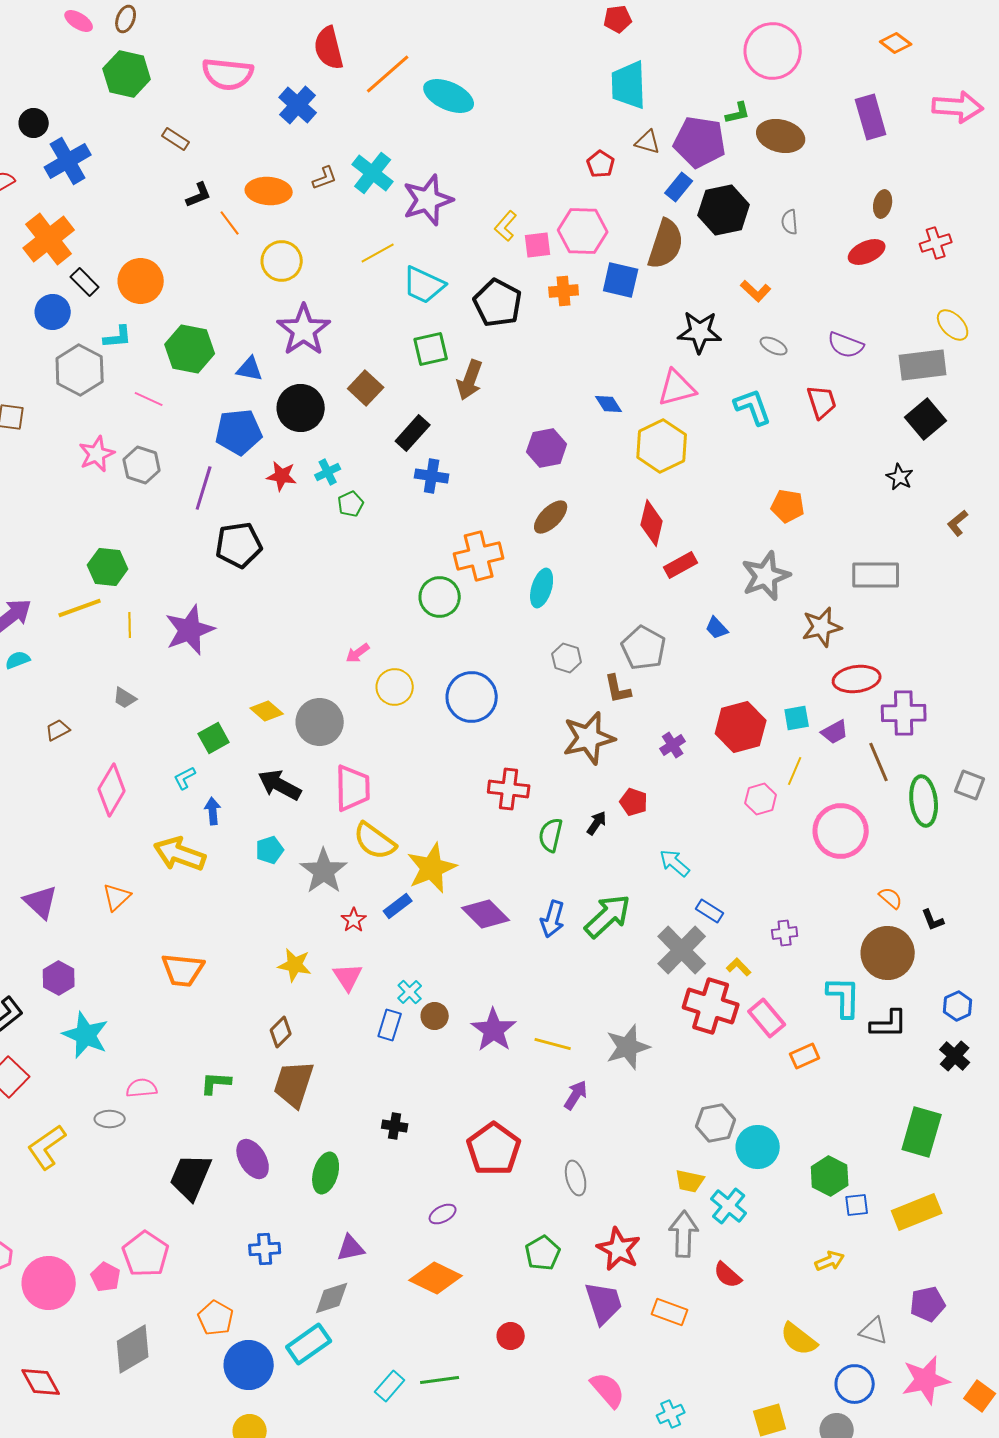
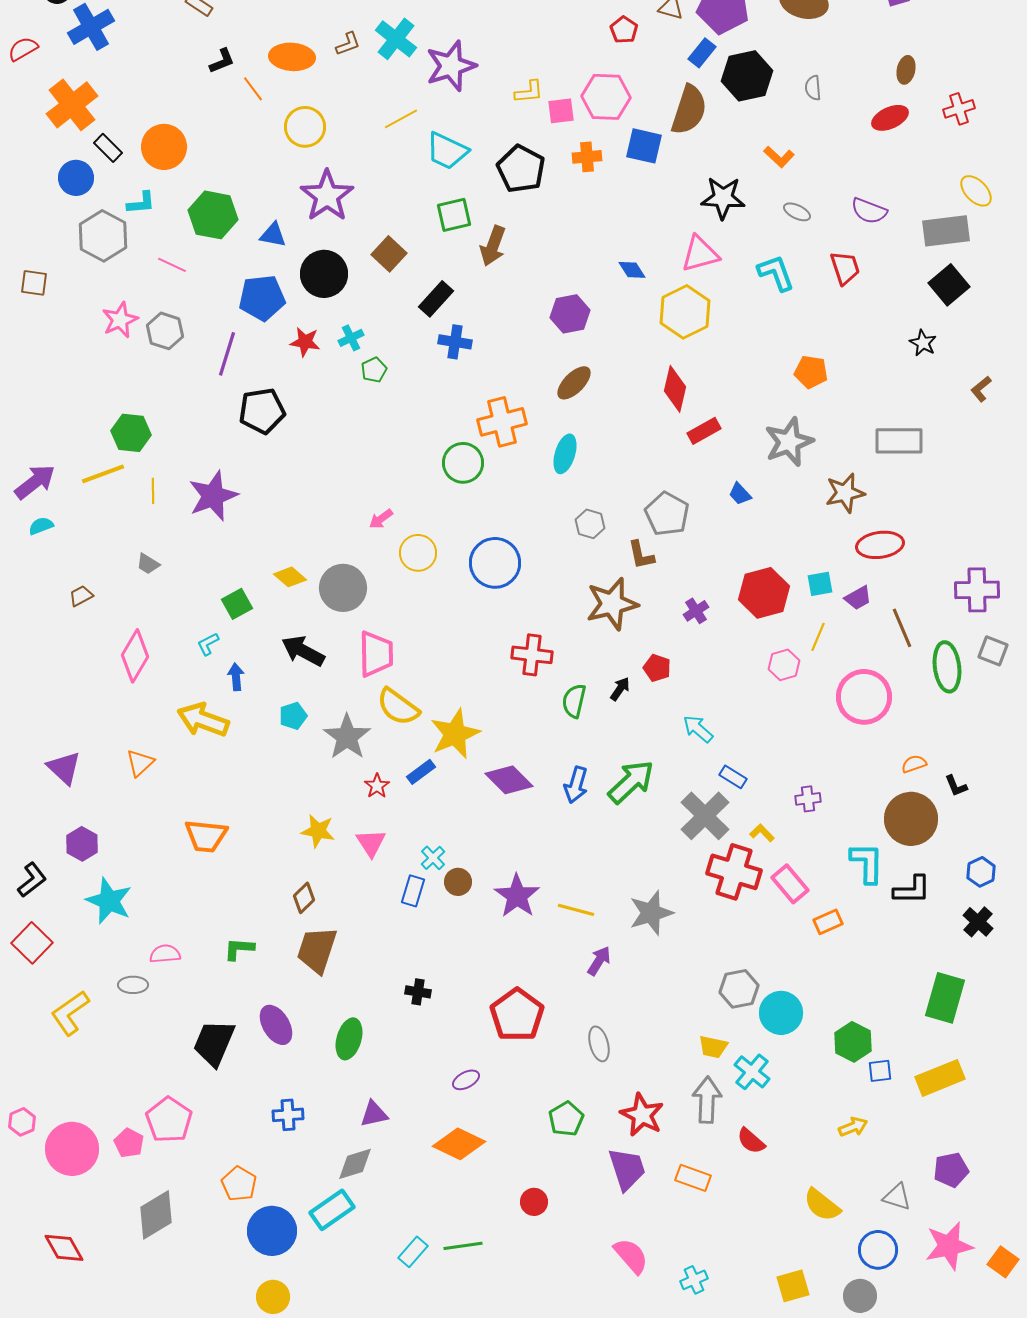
yellow L-shape: (506, 226) -> (529, 92), turned -136
purple cross: (904, 713) -> (977, 590), moved
orange semicircle: (891, 898) -> (914, 764), turned -60

